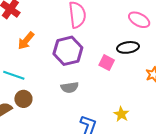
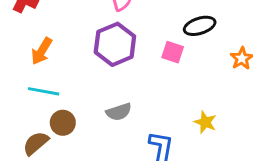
orange arrow: (26, 41) -> (42, 51), moved
gray semicircle: (70, 87) -> (119, 112), moved

